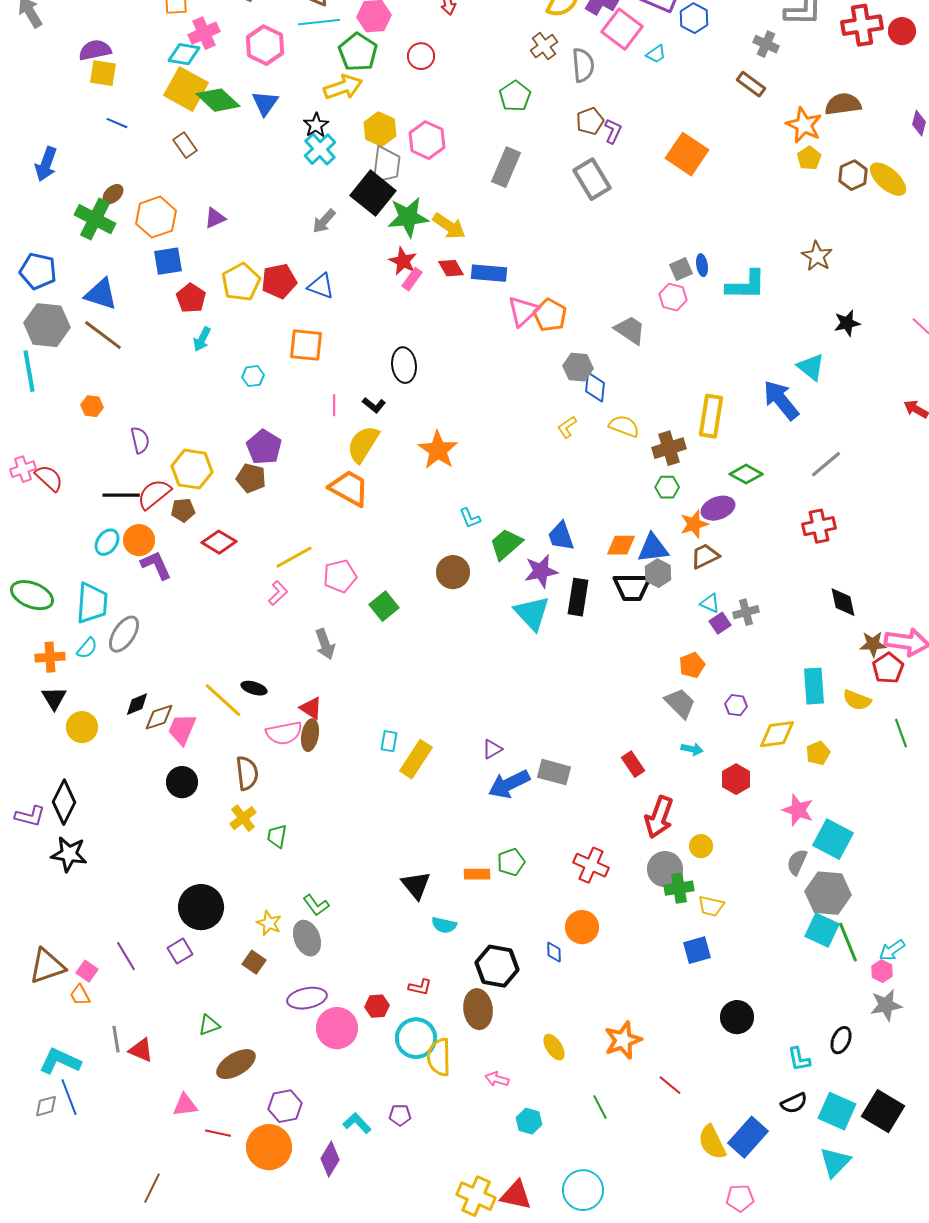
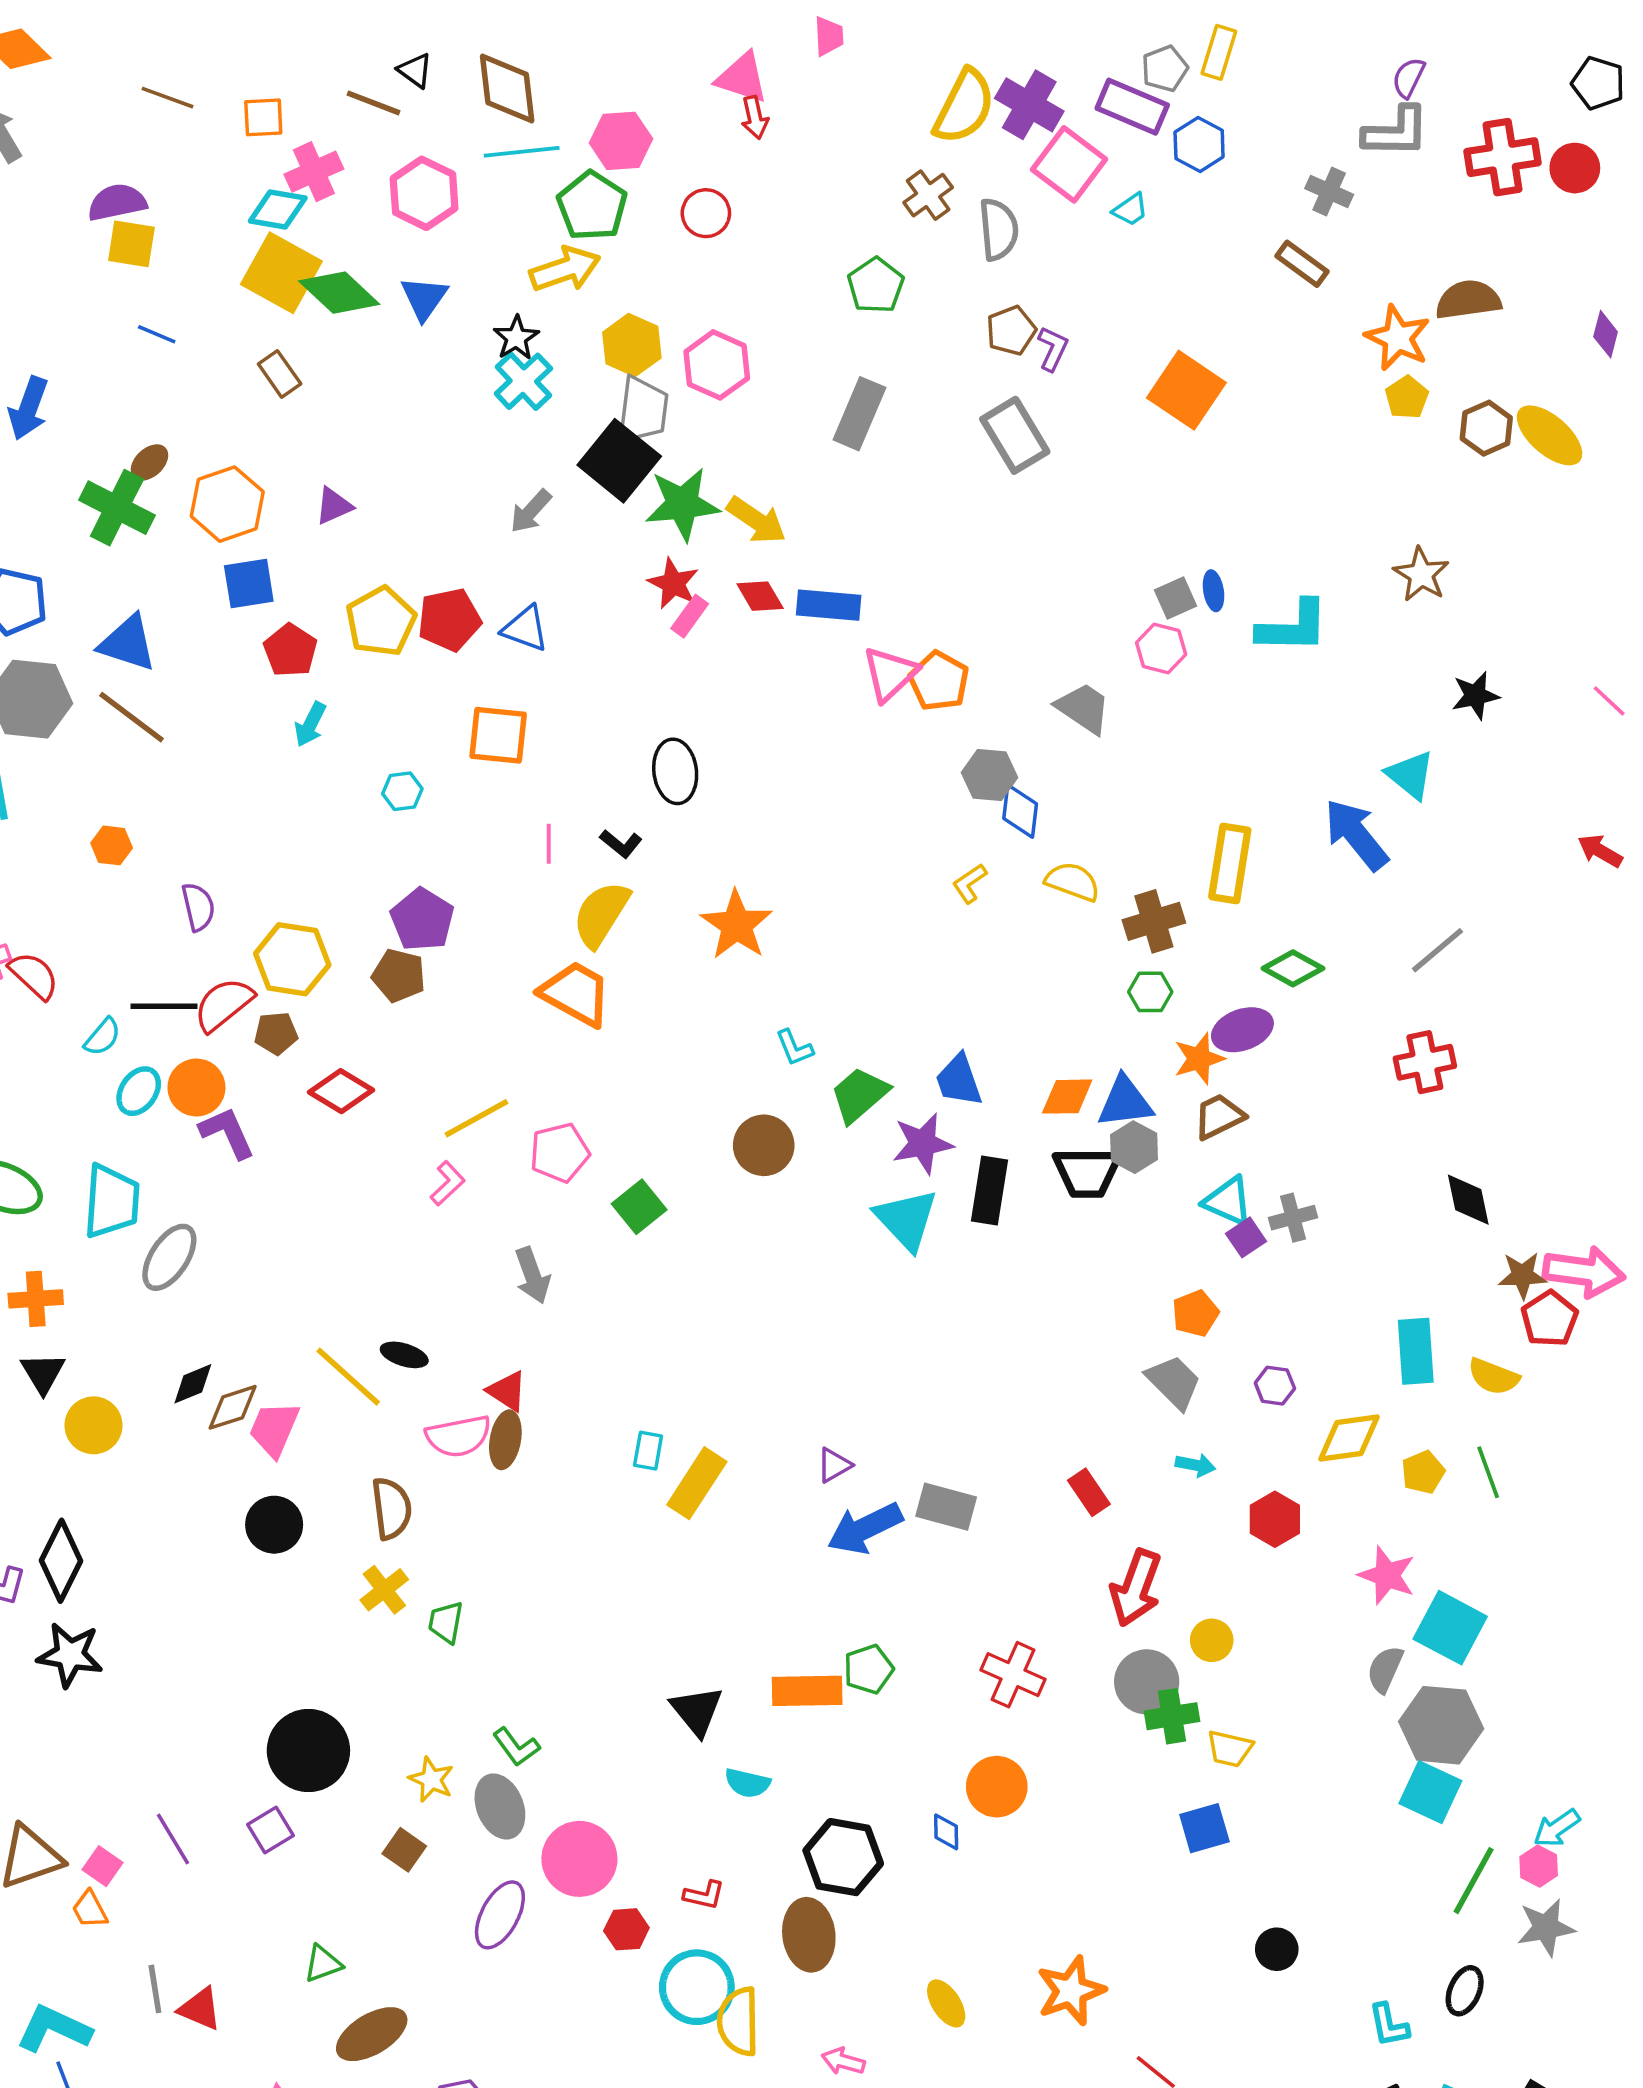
cyan triangle: (710, 603) -> (1228, 1201), size x1.4
cyan semicircle: (87, 648) -> (103, 1037), moved
green line: (901, 733) -> (1488, 1472), moved
orange rectangle: (477, 874) -> (807, 1691), size x1.5
green line: (848, 942) -> (1474, 1881), moved, turned 51
purple ellipse: (307, 998) -> (500, 1915), turned -51
black circle: (737, 1017) -> (1277, 1949), size x0.7
pink circle: (337, 1028) -> (579, 1859), moved

